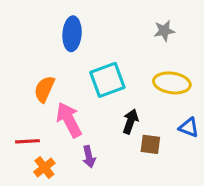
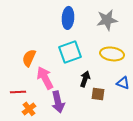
gray star: (164, 31) -> (107, 20), size x1.5
blue ellipse: (72, 34) -> (68, 18), moved
purple arrow: (89, 157) -> (58, 102), size x1.5

